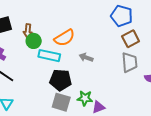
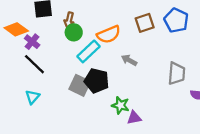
brown square: (131, 39) -> (145, 23), moved
cyan rectangle: (49, 56) -> (88, 51), turned -65
gray square: (61, 102) -> (80, 85), moved

